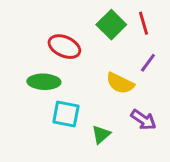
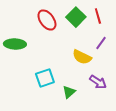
red ellipse: (64, 47) -> (47, 20), moved, turned 30
green ellipse: (44, 82) -> (15, 44), moved
cyan square: (66, 114) -> (45, 78), turned -30

